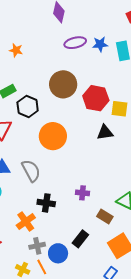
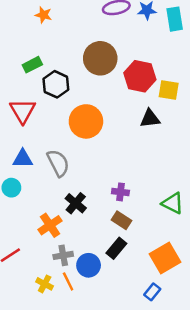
black cross: (46, 203) -> (76, 203), turned 30
brown rectangle: (105, 216) -> (121, 220), moved

